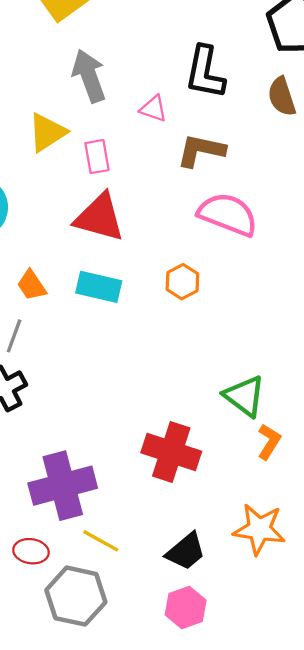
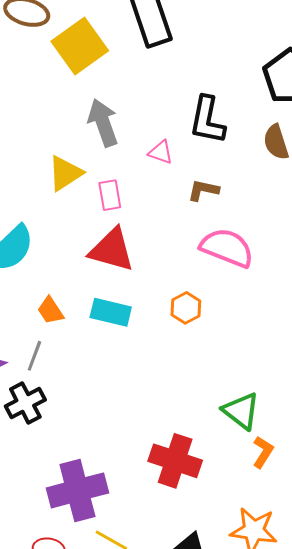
brown L-shape: (201, 150) -> (203, 190), size x0.7

